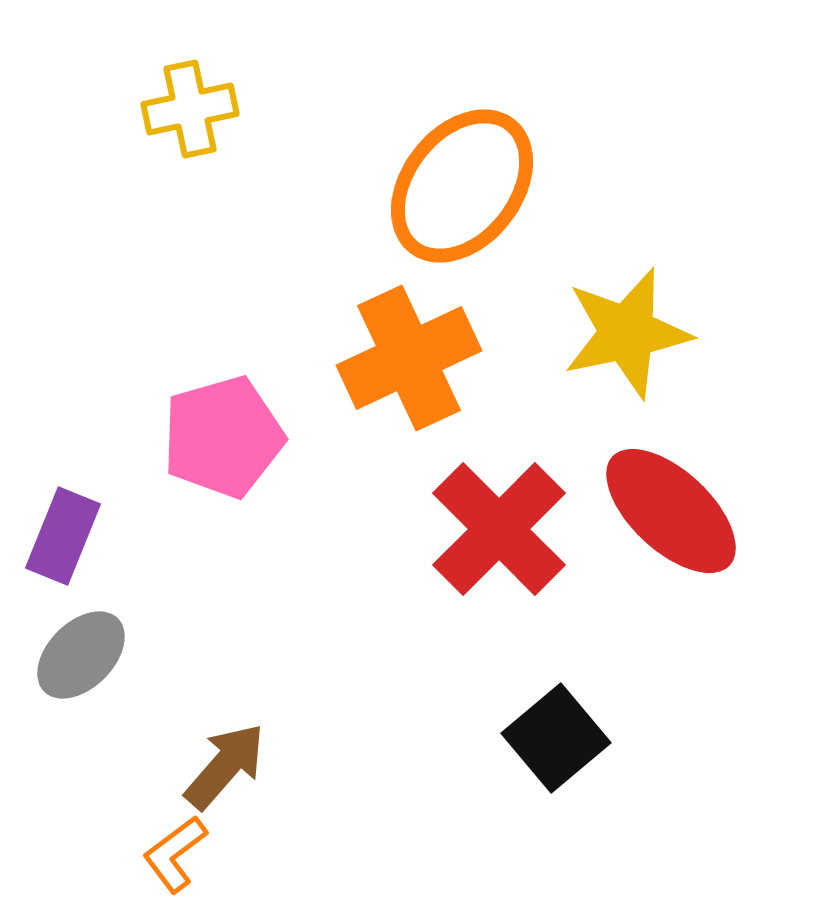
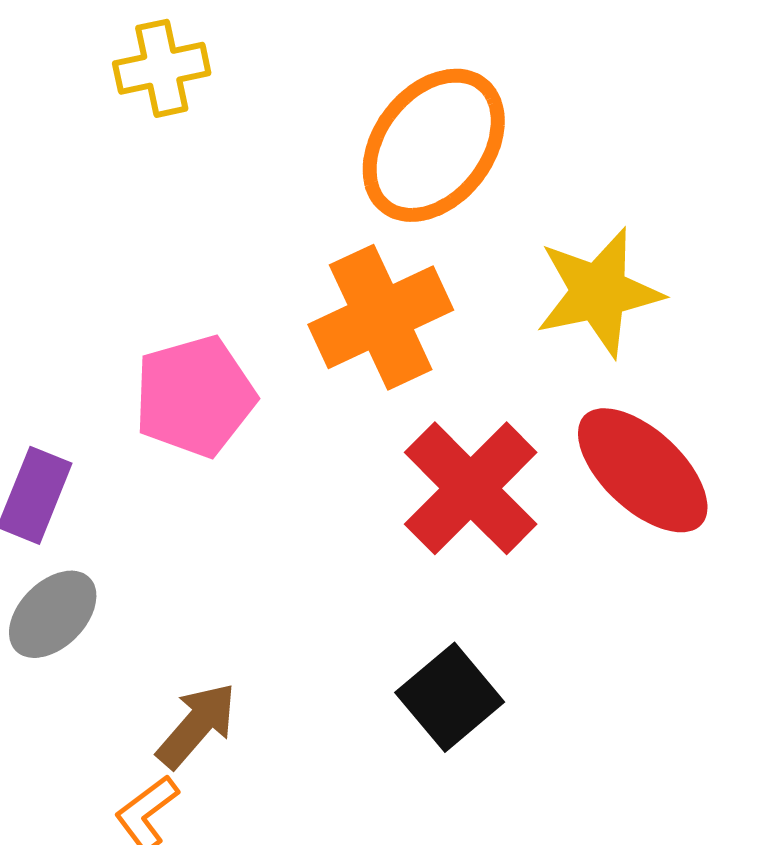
black square: (556, 738) -> (450, 697), moved

